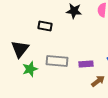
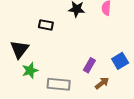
gray rectangle: (57, 61) -> (59, 84), moved
purple rectangle: (86, 64) -> (89, 65), turned -56

